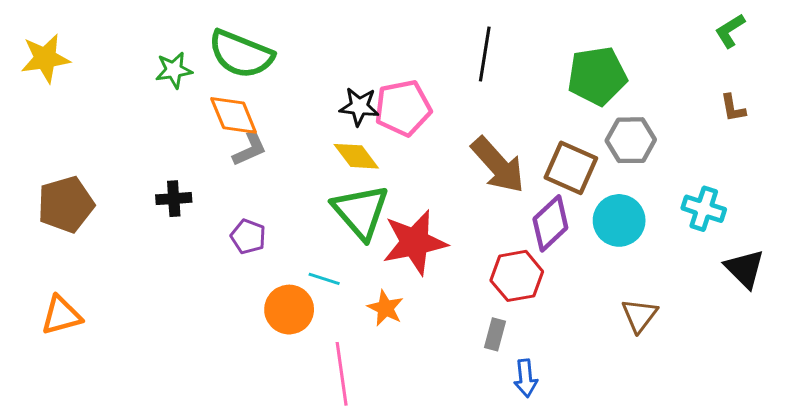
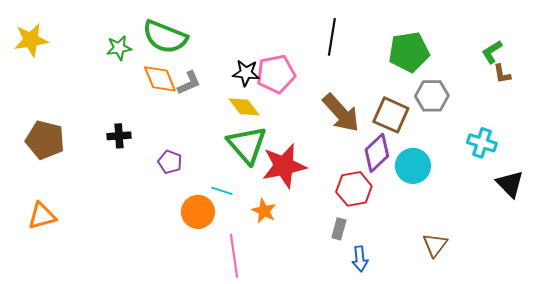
green L-shape: (730, 31) -> (492, 52), moved
gray L-shape: (250, 149) -> (189, 83), moved
brown pentagon: (66, 204) -> (45, 140), turned 30
cyan circle: (619, 220) -> (413, 166), moved
brown triangle: (639, 315) -> (435, 245), moved

